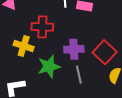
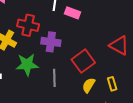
purple cross: (74, 49) -> (51, 42), moved

